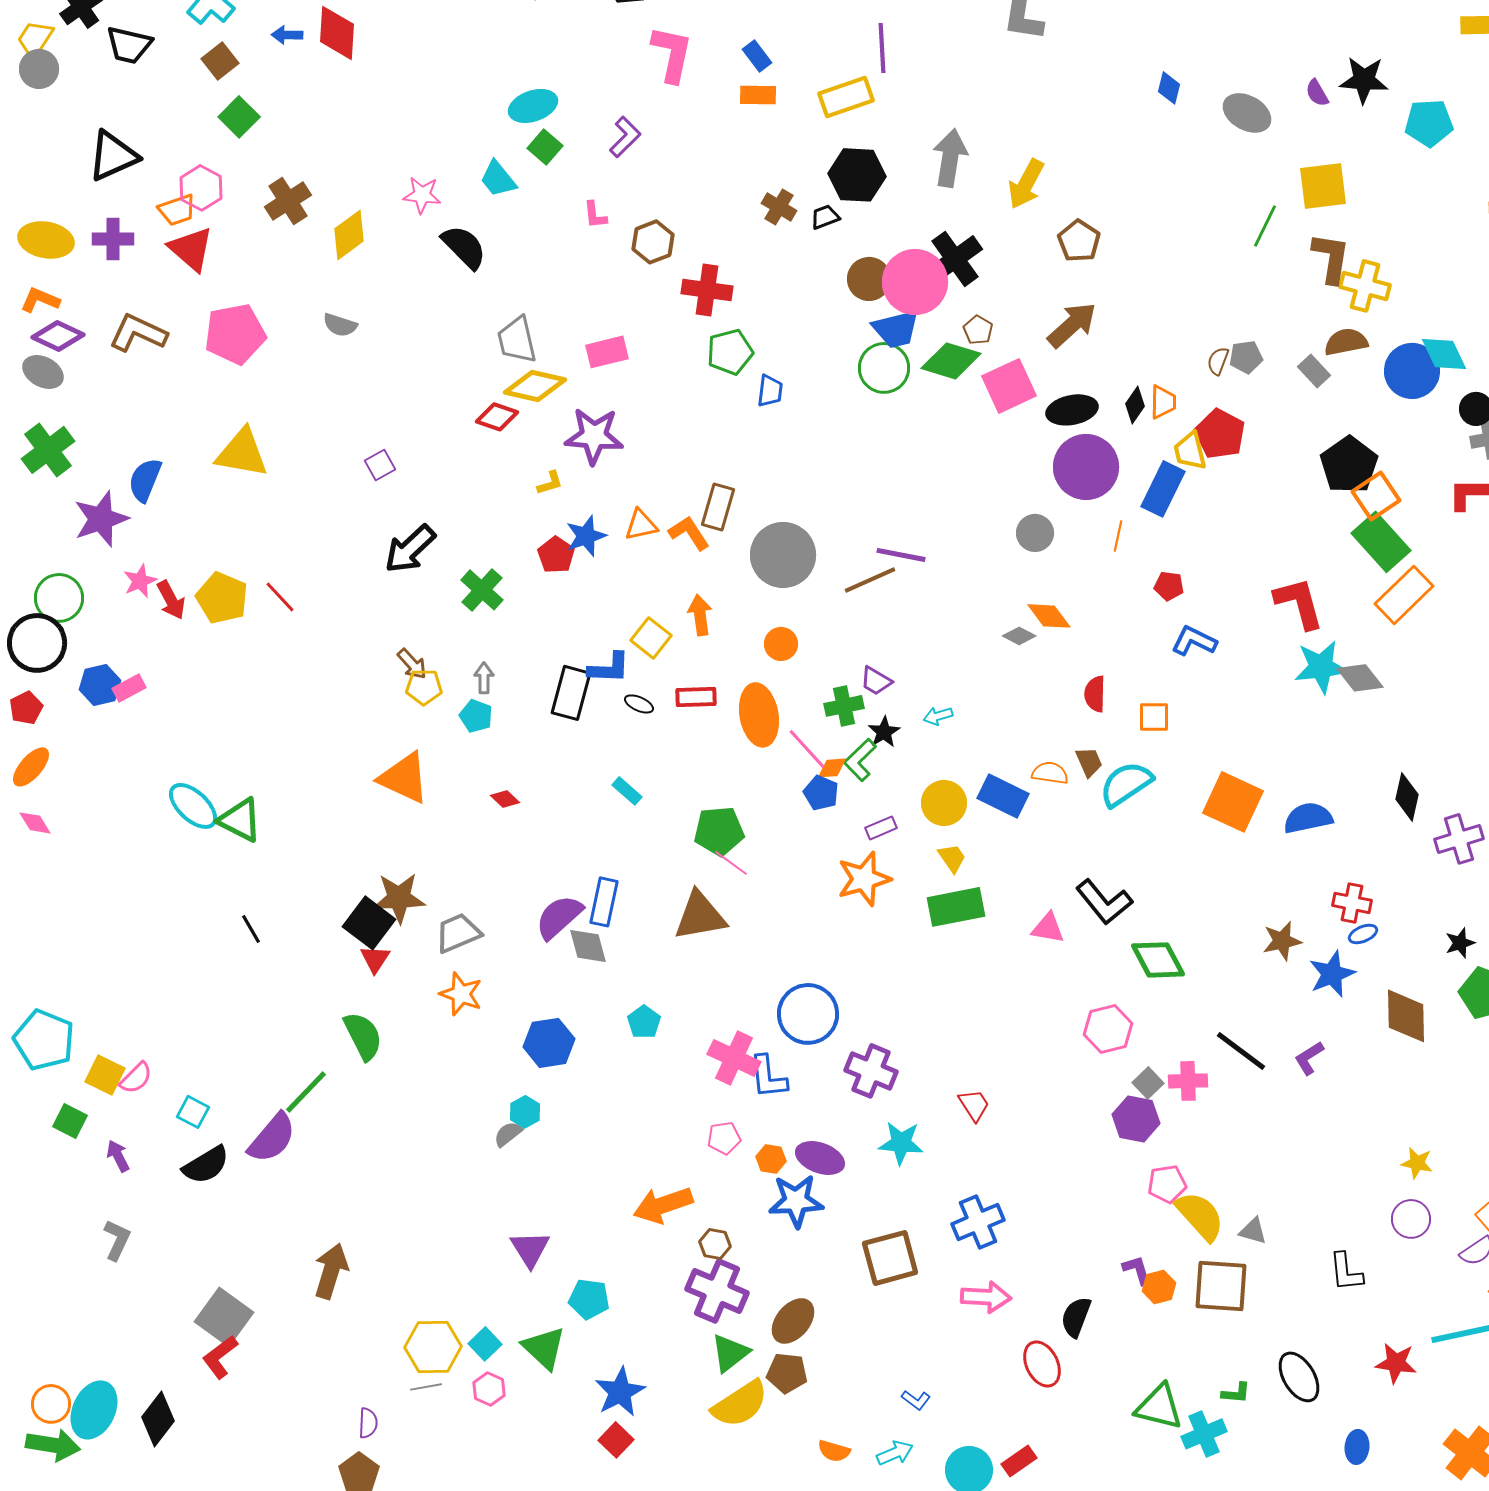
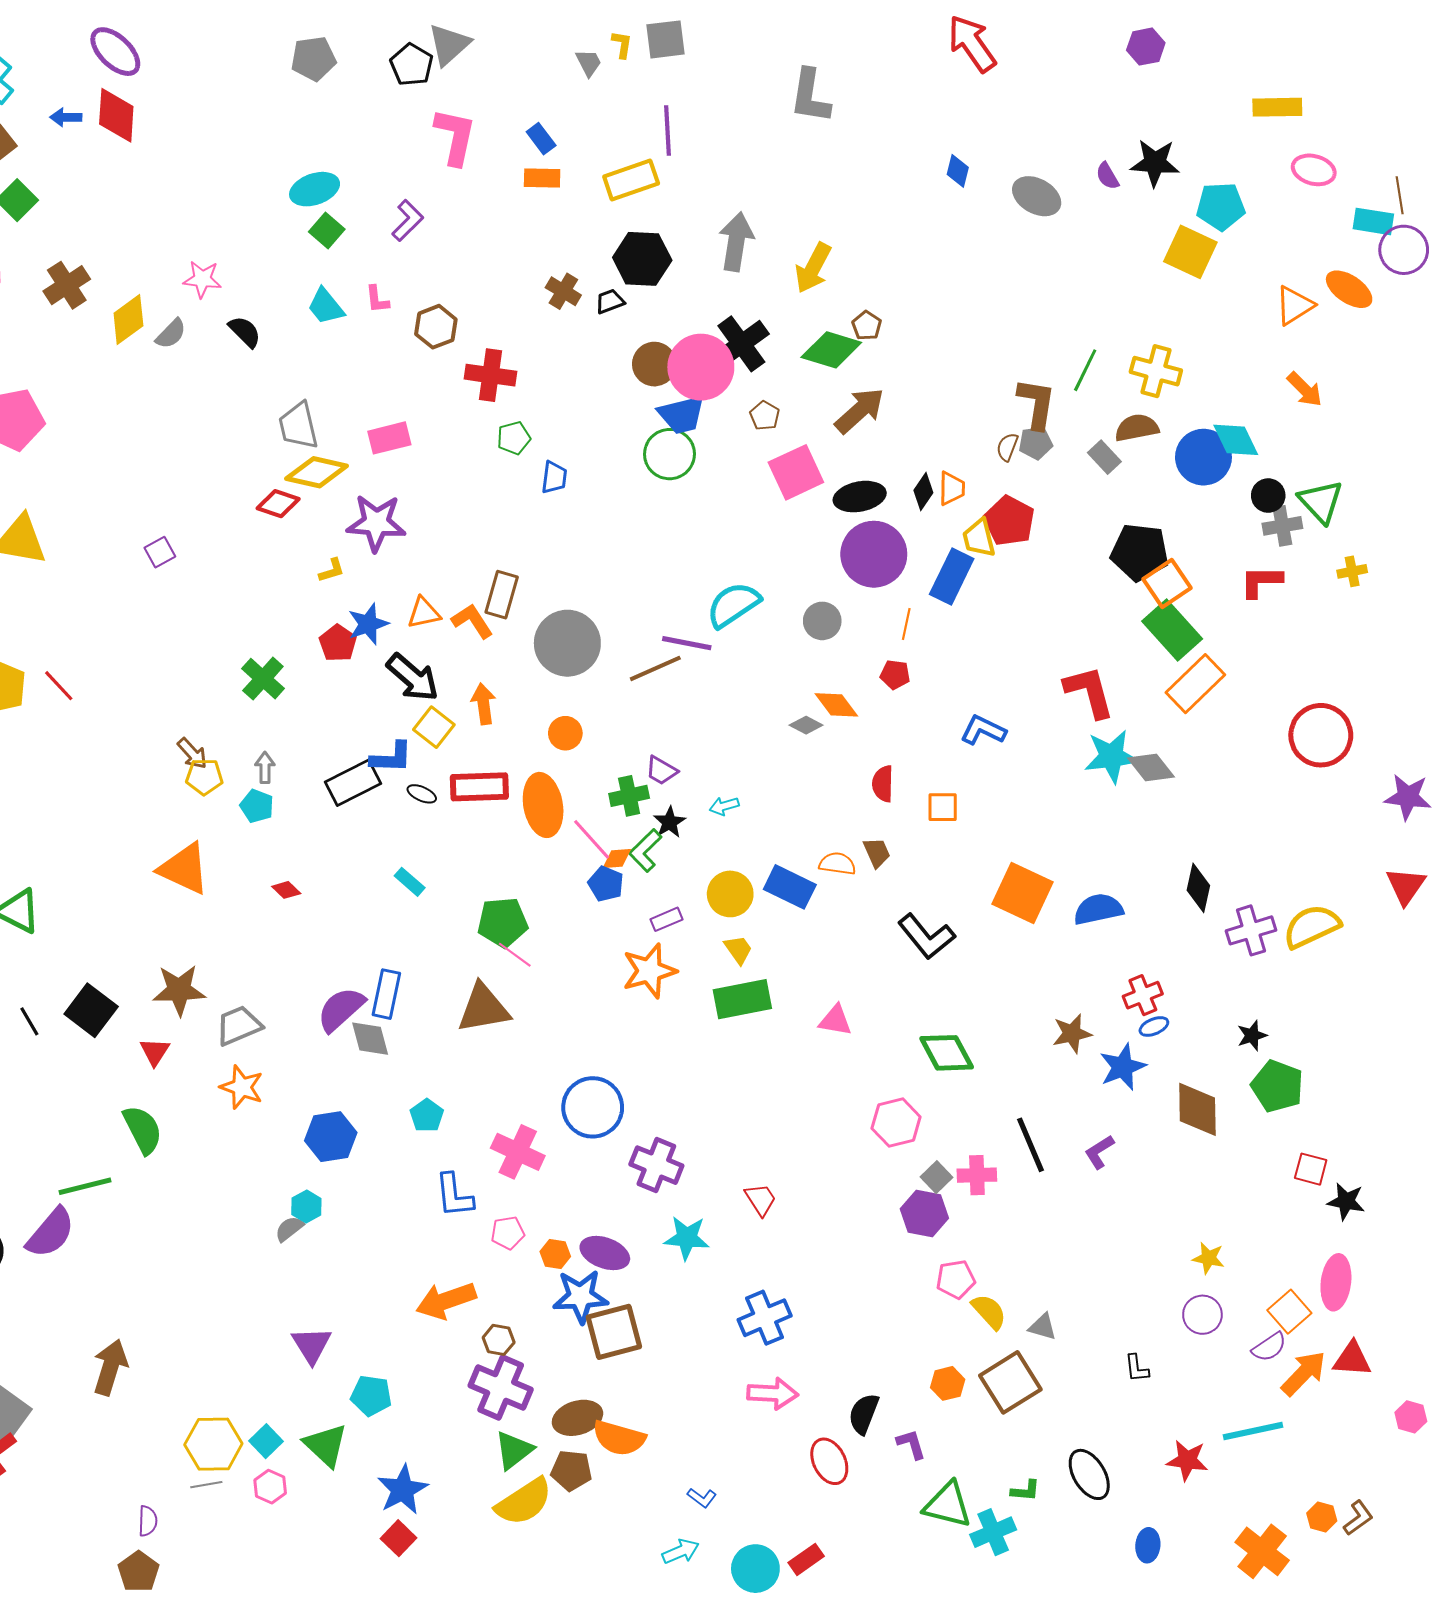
cyan trapezoid: (498, 179) -> (326, 306), moved
yellow square: (1323, 186) -> (1190, 252), moved, turned 32
green line: (1265, 226) -> (1085, 370), moved
brown pentagon: (1079, 241) -> (867, 326), size x0.7
black semicircle: (464, 247) -> (245, 332), size x0.7
brown L-shape: (1331, 258) -> (1037, 404), moved
gray semicircle: (340, 325) -> (171, 334), moved, turned -64
green pentagon: (730, 352) -> (514, 438), size x0.7
green diamond: (951, 361) -> (831, 350), moved
black pentagon: (1349, 465) -> (1140, 552), turned -30
black arrow: (410, 549) -> (413, 678), moved, turned -96
red pentagon: (1169, 586) -> (895, 675), moved
black rectangle: (571, 693) -> (353, 783), turned 48
red rectangle: (696, 697) -> (479, 787), size x1.4
cyan semicircle: (1126, 784) -> (733, 605), moved
black L-shape: (1104, 902) -> (926, 936), moved
red cross: (1352, 903) -> (1143, 995), turned -33
black square: (369, 923) -> (91, 1010), moved
black line: (1241, 1051) -> (1031, 1145), turned 30
blue L-shape: (768, 1077) -> (454, 1195), moved
green line: (306, 1092) -> (85, 1186), turned 32
yellow semicircle: (1200, 1216) -> (989, 1312), size x0.7
brown square: (890, 1258) -> (614, 1332), moved
purple L-shape: (1137, 1270) -> (911, 1444), moved
black L-shape: (1346, 1272) -> (1137, 1368), size x0.7
brown square: (1221, 1286) -> (1010, 1382), turned -36
brown ellipse: (793, 1321) -> (577, 1418), turned 33
orange semicircle: (834, 1451) -> (619, 1438), moved, size x1.6

